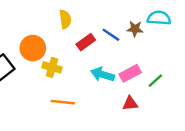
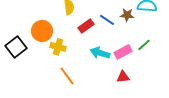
green line: (155, 81) -> (144, 45), moved
orange line: (63, 102) -> (67, 76), turned 48

